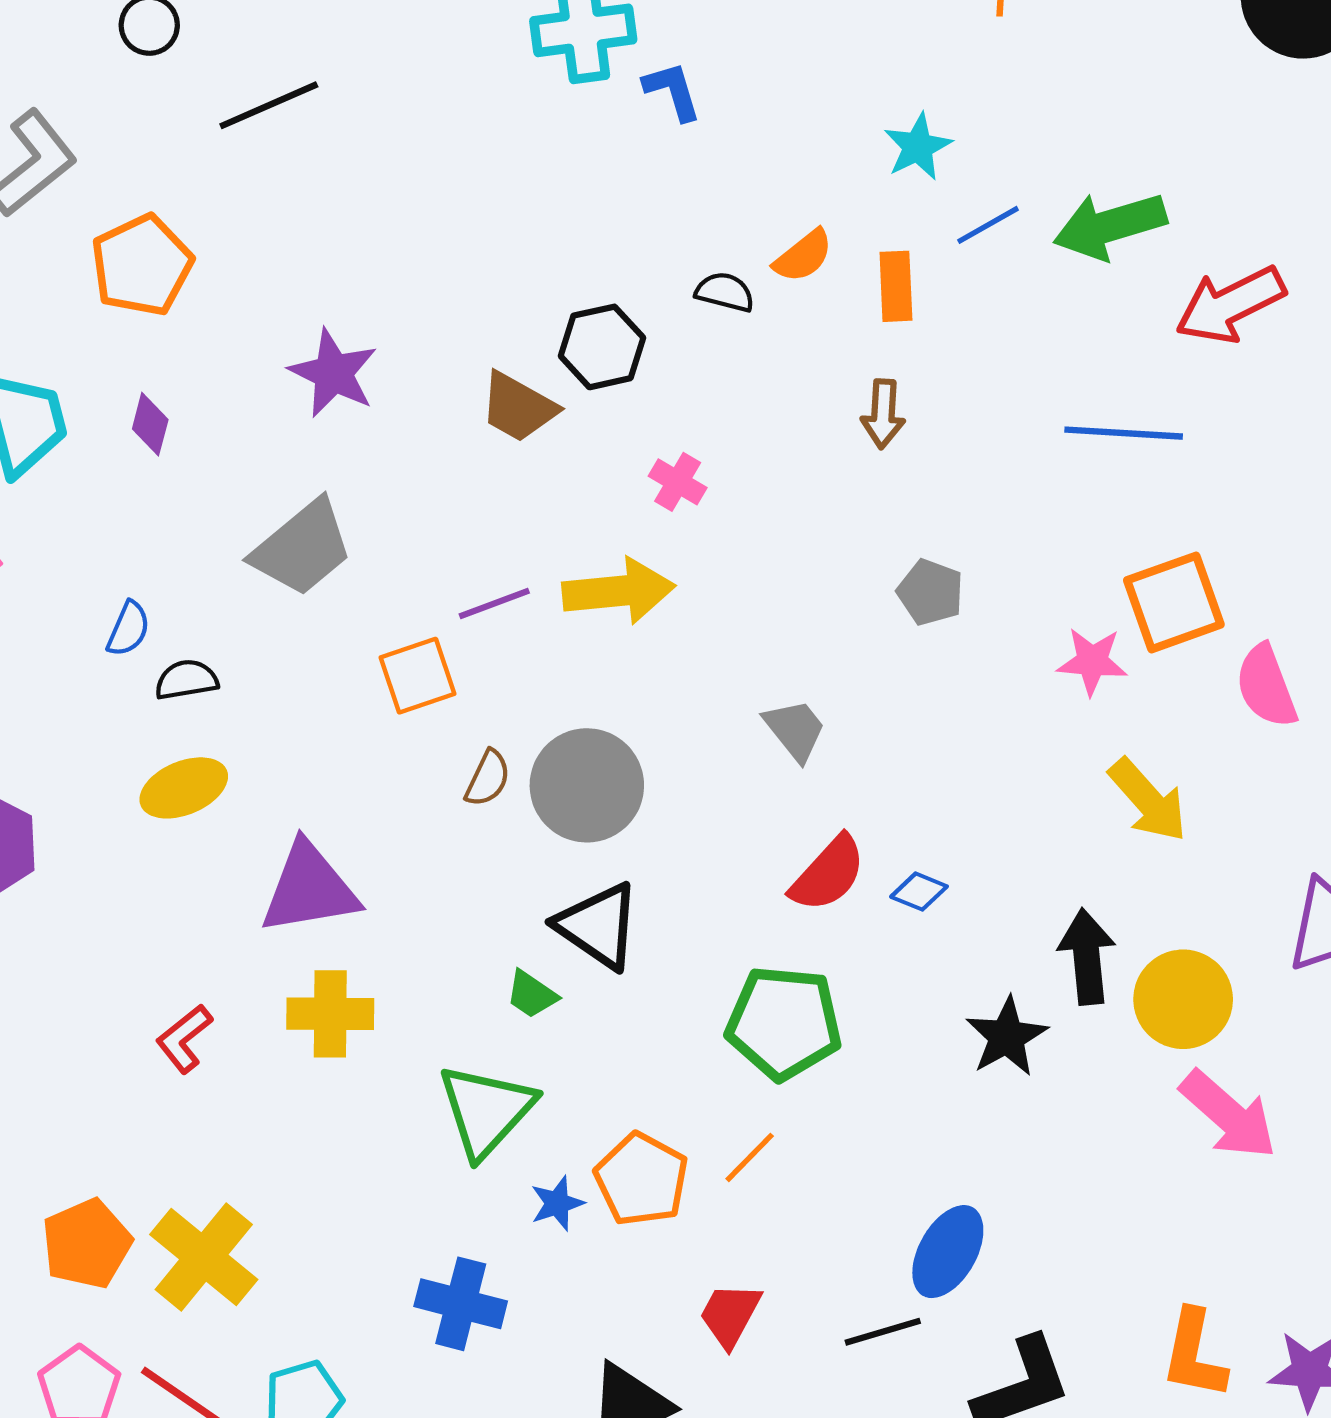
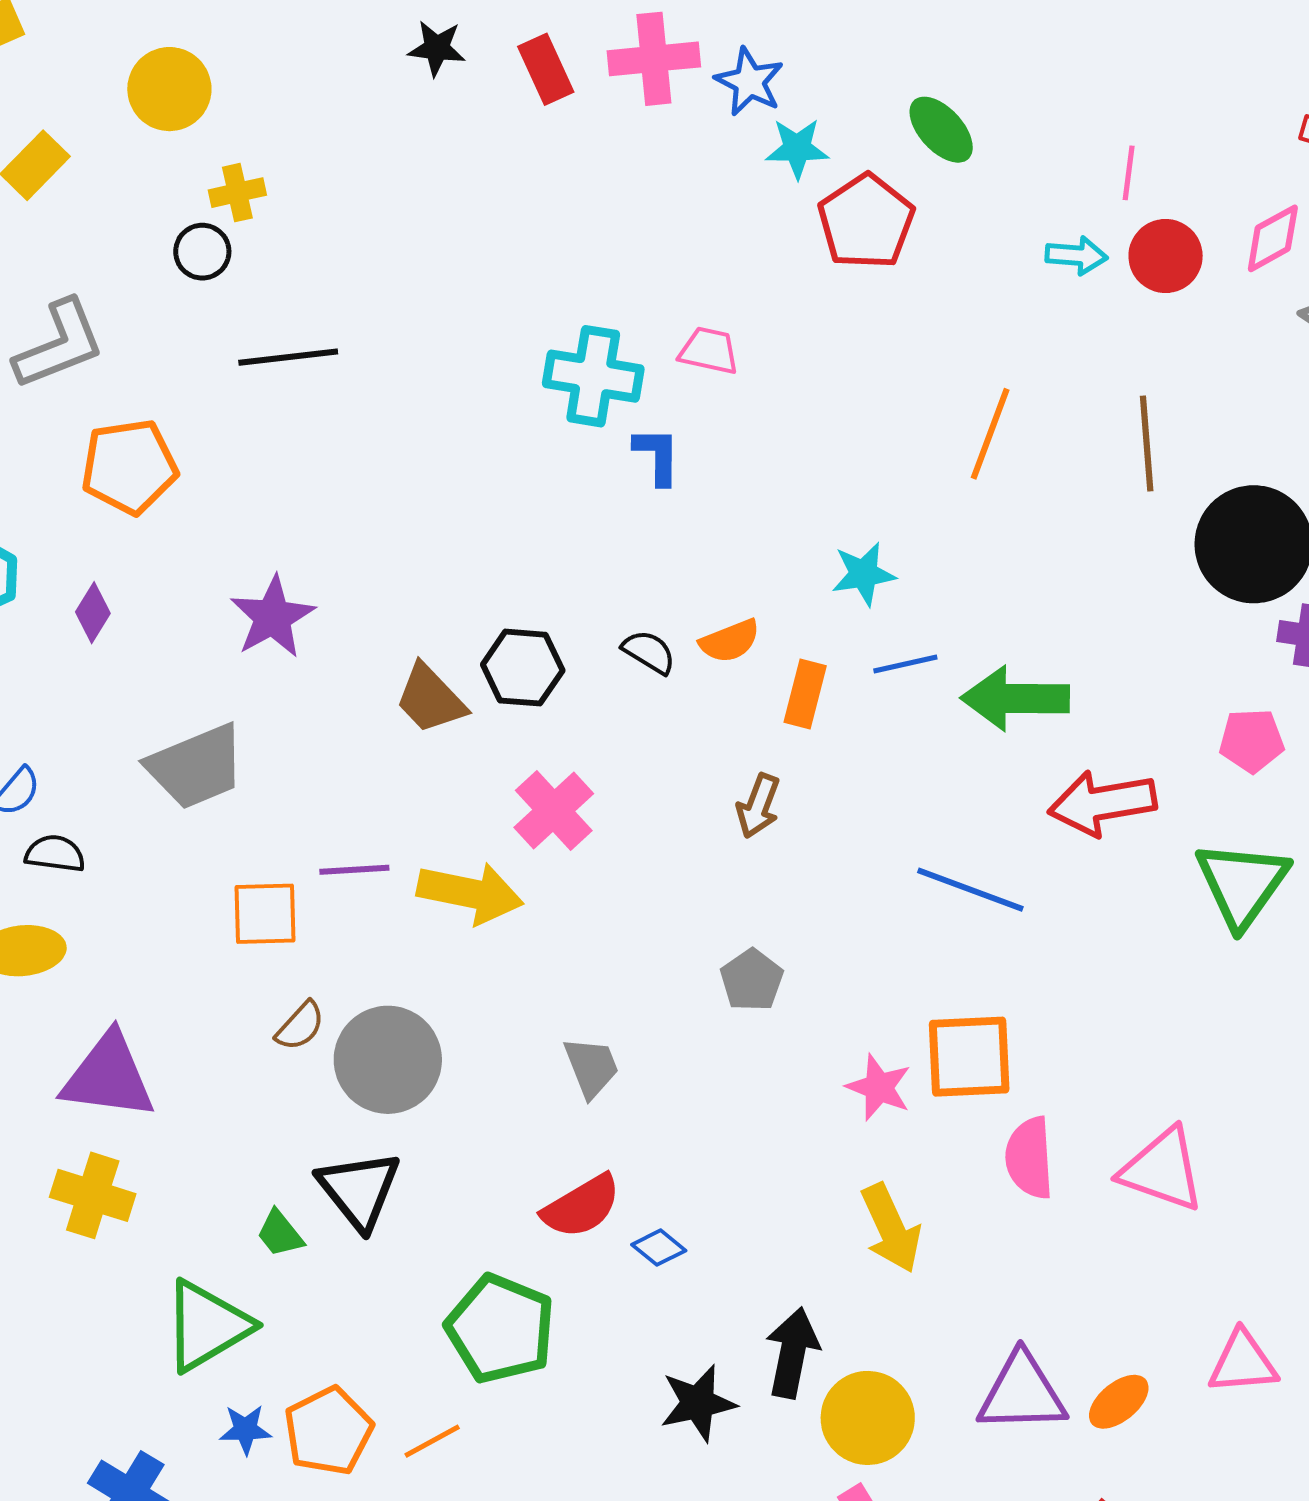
pink cross: (678, 482) -> (554, 811), size x1.5

